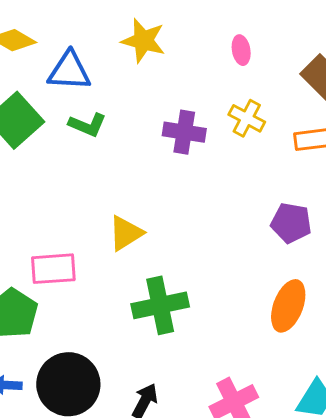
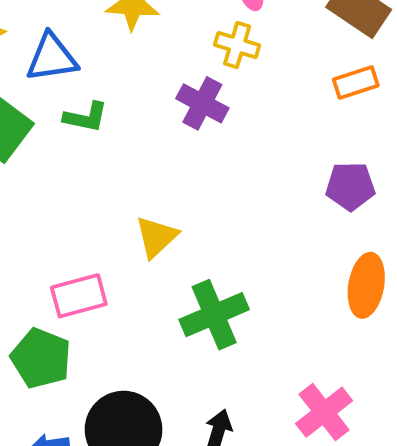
yellow cross: (247, 118) -> (237, 45), moved
purple cross: (184, 132) -> (202, 103), turned 30

